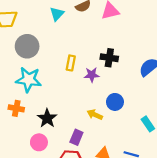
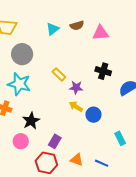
black cross: (109, 58) -> (103, 71), moved
yellow rectangle: (71, 63) -> (59, 74), turned -64
yellow arrow: (95, 115) -> (76, 107), moved

